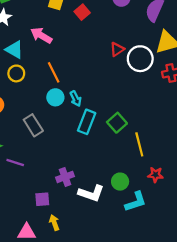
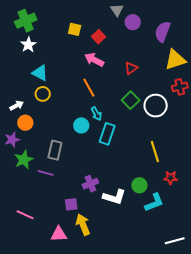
pink arrow: (41, 36) -> (94, 60), moved
white circle: (140, 59) -> (156, 106), moved
orange line: (54, 72) -> (89, 88), moved
cyan circle: (55, 97) -> (81, 125), moved
green square: (117, 123) -> (131, 100), moved
gray rectangle: (33, 125) -> (55, 150), moved, turned 48
yellow arrow: (54, 223) -> (83, 225), size x1.5

